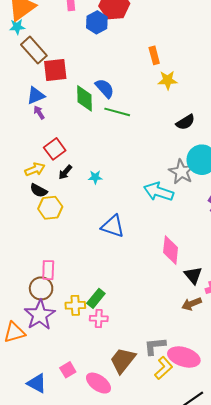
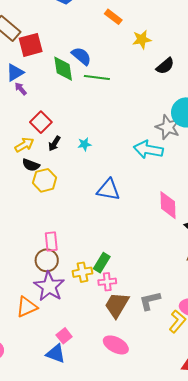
orange rectangle: (154, 55) -> (113, 17), moved, turned -30
black semicircle: (185, 122) -> (165, 66), moved
gray L-shape: (155, 346) -> (150, 301), moved
brown trapezoid: (123, 360) -> (117, 305), moved
pink square: (68, 370) -> (64, 336), moved

